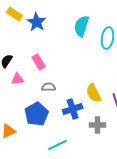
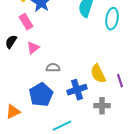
pink rectangle: (39, 62) -> (26, 22), moved
pink triangle: (18, 79) -> (33, 48), moved, turned -32

